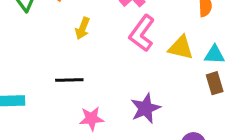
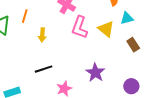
yellow triangle: (181, 48) -> (106, 29), turned 42
cyan triangle: (214, 55) -> (127, 18), moved

